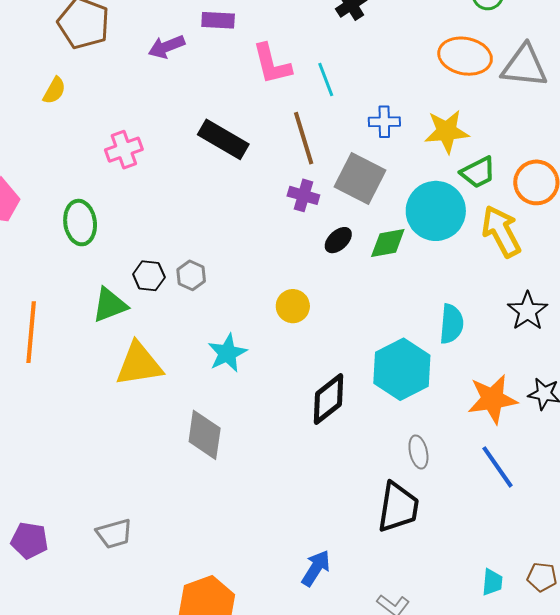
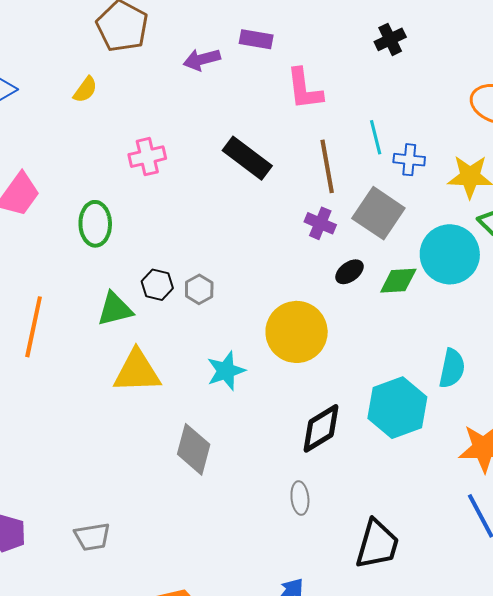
cyan line: (326, 80) -> (376, 137), moved
yellow circle: (293, 306) -> (297, 332), size x1.8
gray ellipse: (418, 452) -> (300, 498), moved

